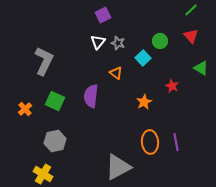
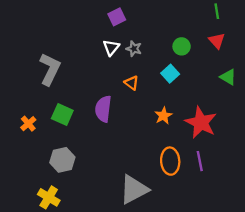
green line: (191, 10) -> (217, 11), turned -56
cyan square: (143, 58) -> (170, 74), moved
red star: (172, 86) -> (201, 122), moved, size x2.0

